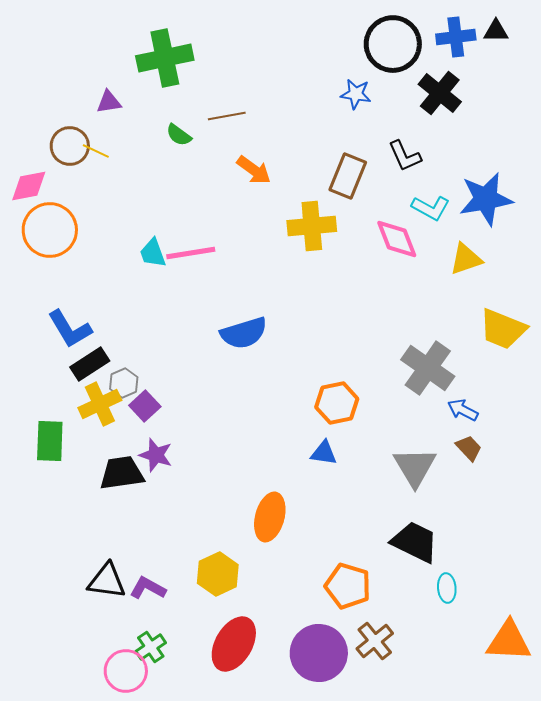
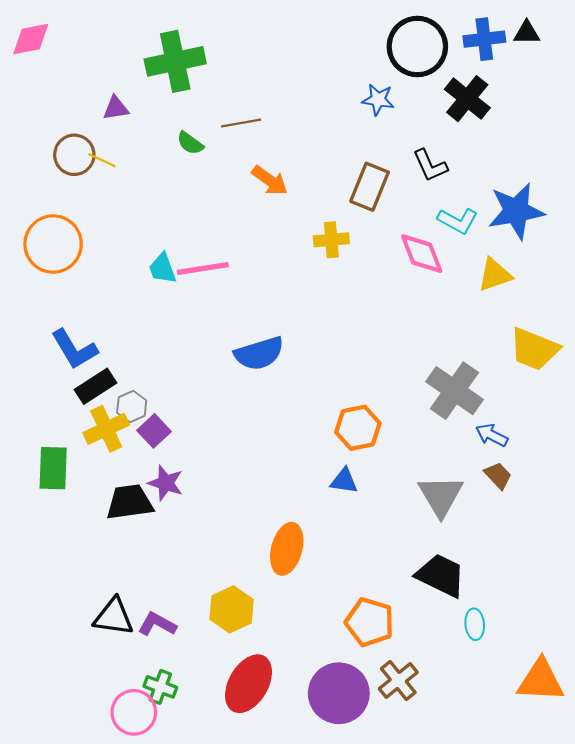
pink diamond: (29, 186) -> (31, 39), moved
yellow cross: (312, 226) -> (331, 240), size x0.7
green cross: (151, 647) -> (160, 687), turned -36

